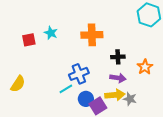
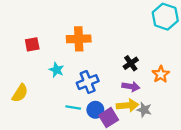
cyan star: (51, 33) -> (57, 70), moved
orange cross: (92, 35) -> (79, 39), moved
black cross: (118, 57) -> (131, 63), turned -32
cyan line: (66, 89) -> (73, 108), moved, turned 40

